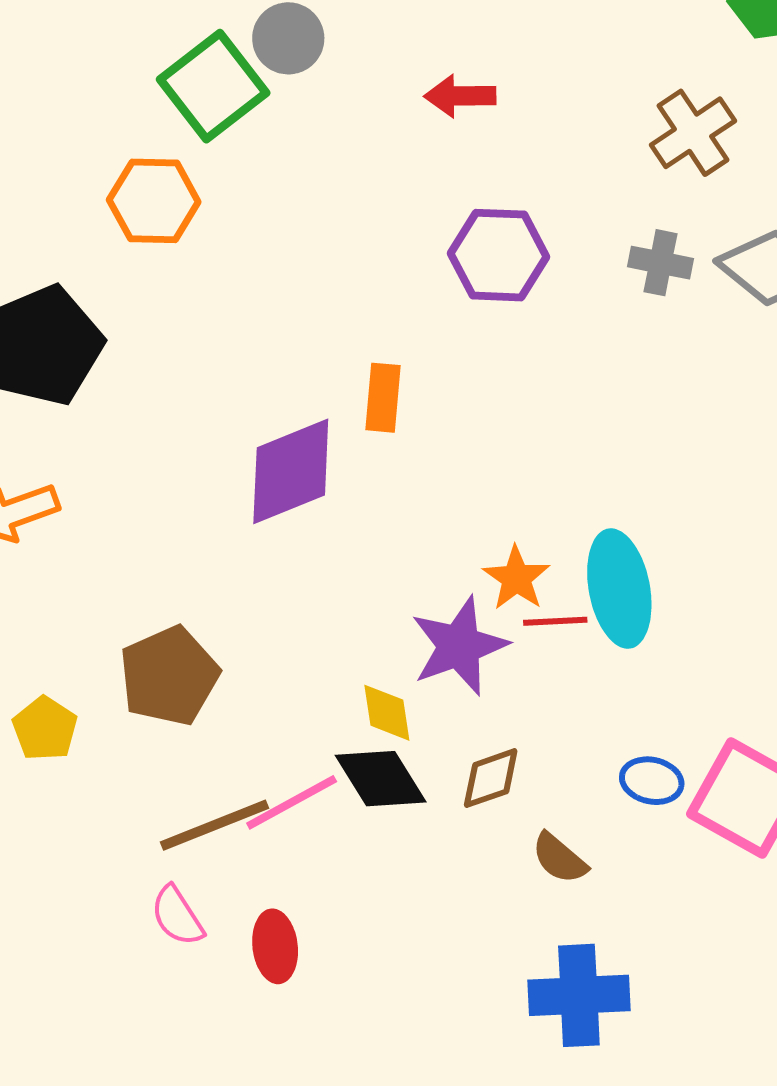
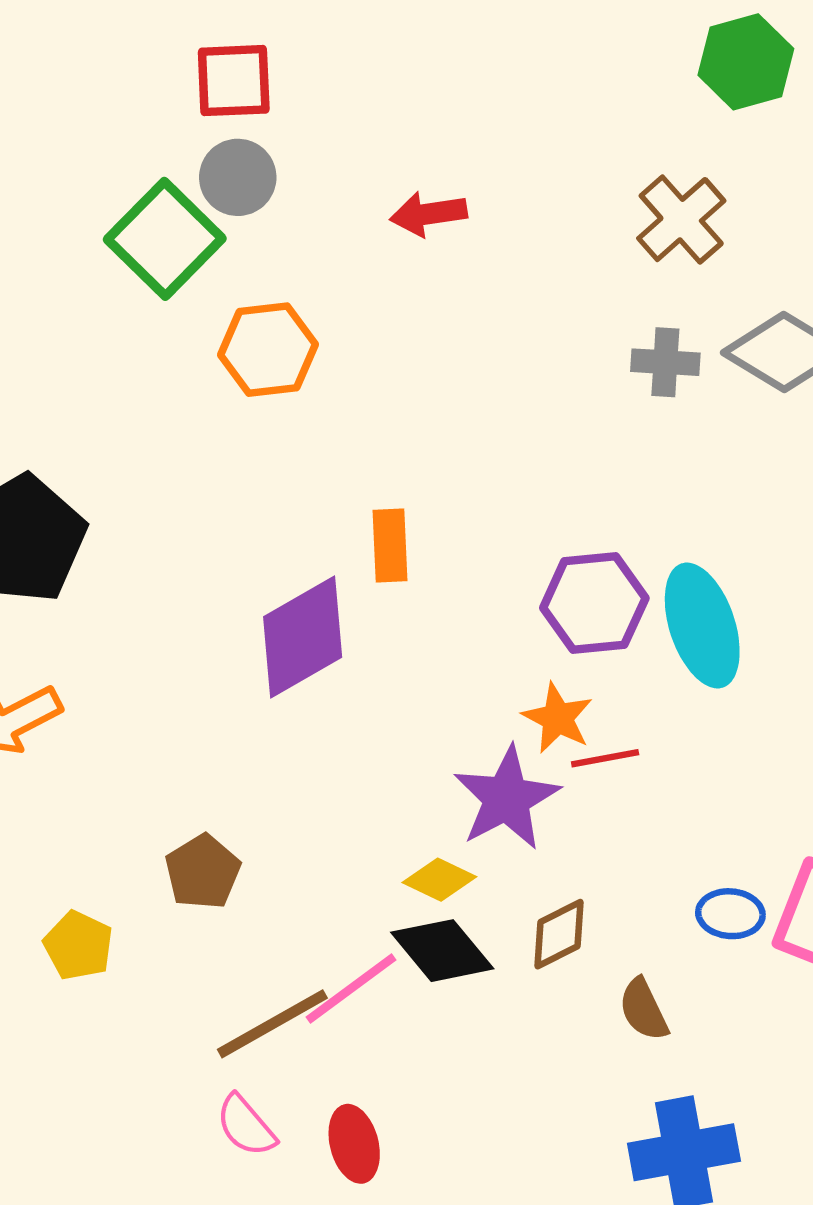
orange hexagon: (154, 201) -> (268, 350), moved
purple hexagon: (499, 255) -> (594, 603), moved
cyan ellipse: (619, 589) -> (702, 626), moved
brown pentagon: (169, 676) -> (203, 872), size x0.7
yellow diamond: (387, 713) -> (439, 880), turned -48
brown semicircle: (559, 858) -> (644, 1009), turned 32

